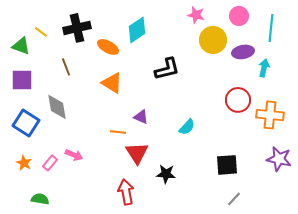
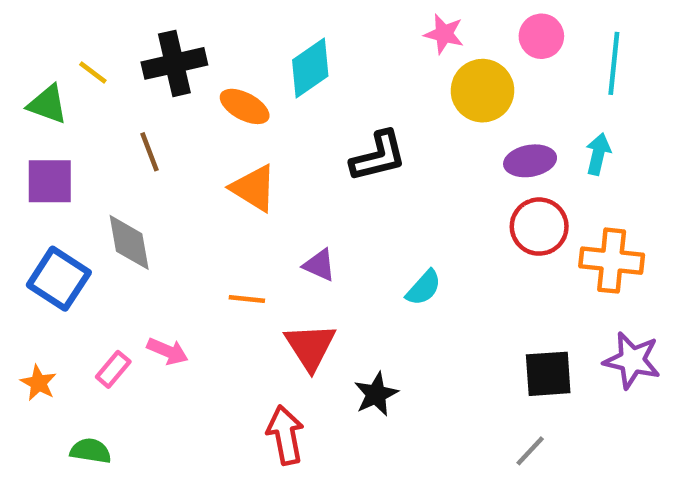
purple ellipse: (243, 52) -> (530, 161), moved
orange line: (118, 132) -> (247, 299), moved
orange star: (24, 163) -> (38, 383), moved
black square: (227, 165) -> (548, 374), moved
black star: (166, 174) -> (376, 394), turned -30

